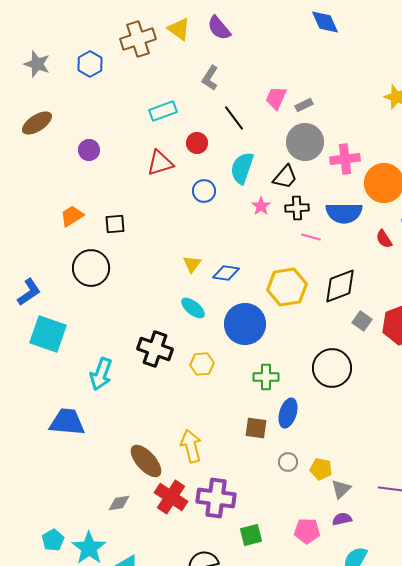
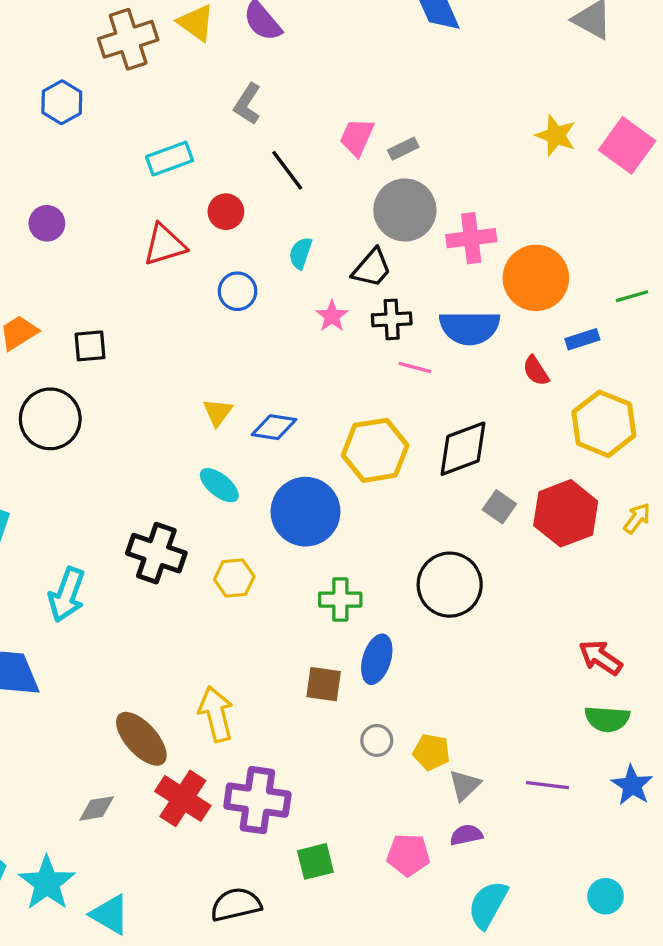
blue hexagon: (90, 64) -> (62, 102), moved
cyan semicircle: (242, 168) -> (301, 253), size x0.6

